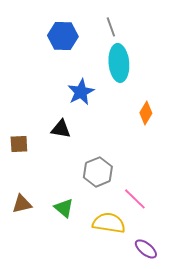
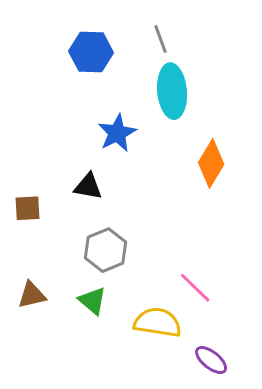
orange diamond: (146, 113) -> (211, 163), size x1.4
gray hexagon: (98, 172) -> (106, 250), moved

